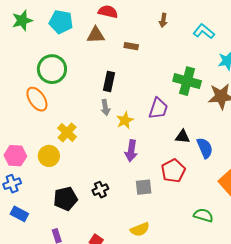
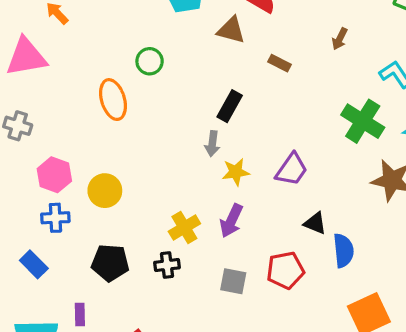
green circle: (52, 69) -> (150, 61), size x0.6
green cross: (187, 81) -> (363, 121), moved
yellow cross: (67, 132) -> (184, 228), moved
blue cross: (12, 184) -> (55, 218), moved

